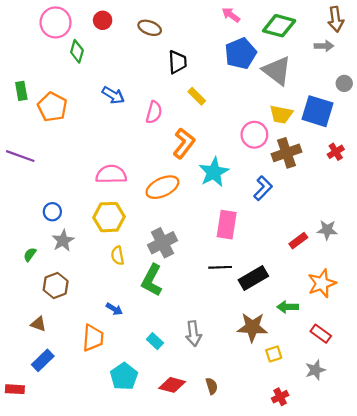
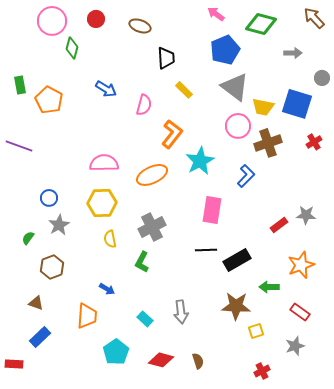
brown arrow: (336, 19) -> (314, 18), turned 145
gray arrow: (324, 46) -> (293, 53), moved
gray triangle: (277, 71) -> (235, 87), moved
green L-shape: (152, 280) -> (142, 262), size x0.7

